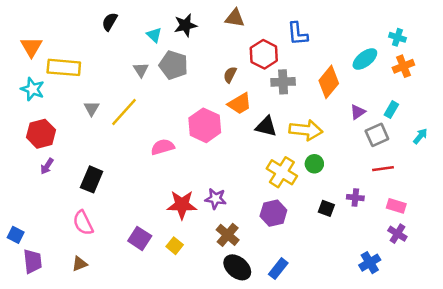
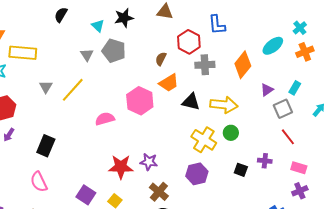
cyan cross: (397, 37) -> (300, 28), turned 32
red line: (383, 169) -> (288, 137), turned 60
purple cross: (397, 234) -> (300, 191), turned 35

